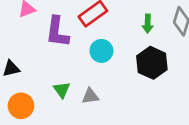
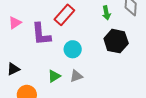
cyan circle: (101, 51) -> (73, 49), moved
green triangle: (62, 90) -> (54, 76), turned 48

